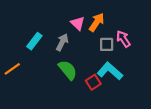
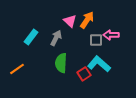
pink arrow: (123, 39) -> (111, 35), turned -56
orange line: (12, 69) -> (17, 69), moved
green semicircle: (68, 70) -> (61, 63), turned -138

